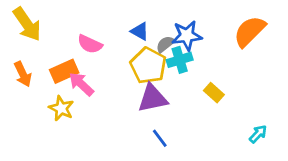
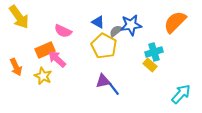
cyan cross: (180, 60) -> (154, 52), moved
orange arrow: (23, 74) -> (16, 67), moved
purple triangle: (153, 98) -> (103, 81), moved, size x0.7
cyan arrow: (258, 134) -> (181, 94), size x1.5
blue line: (160, 138) -> (114, 89), moved

